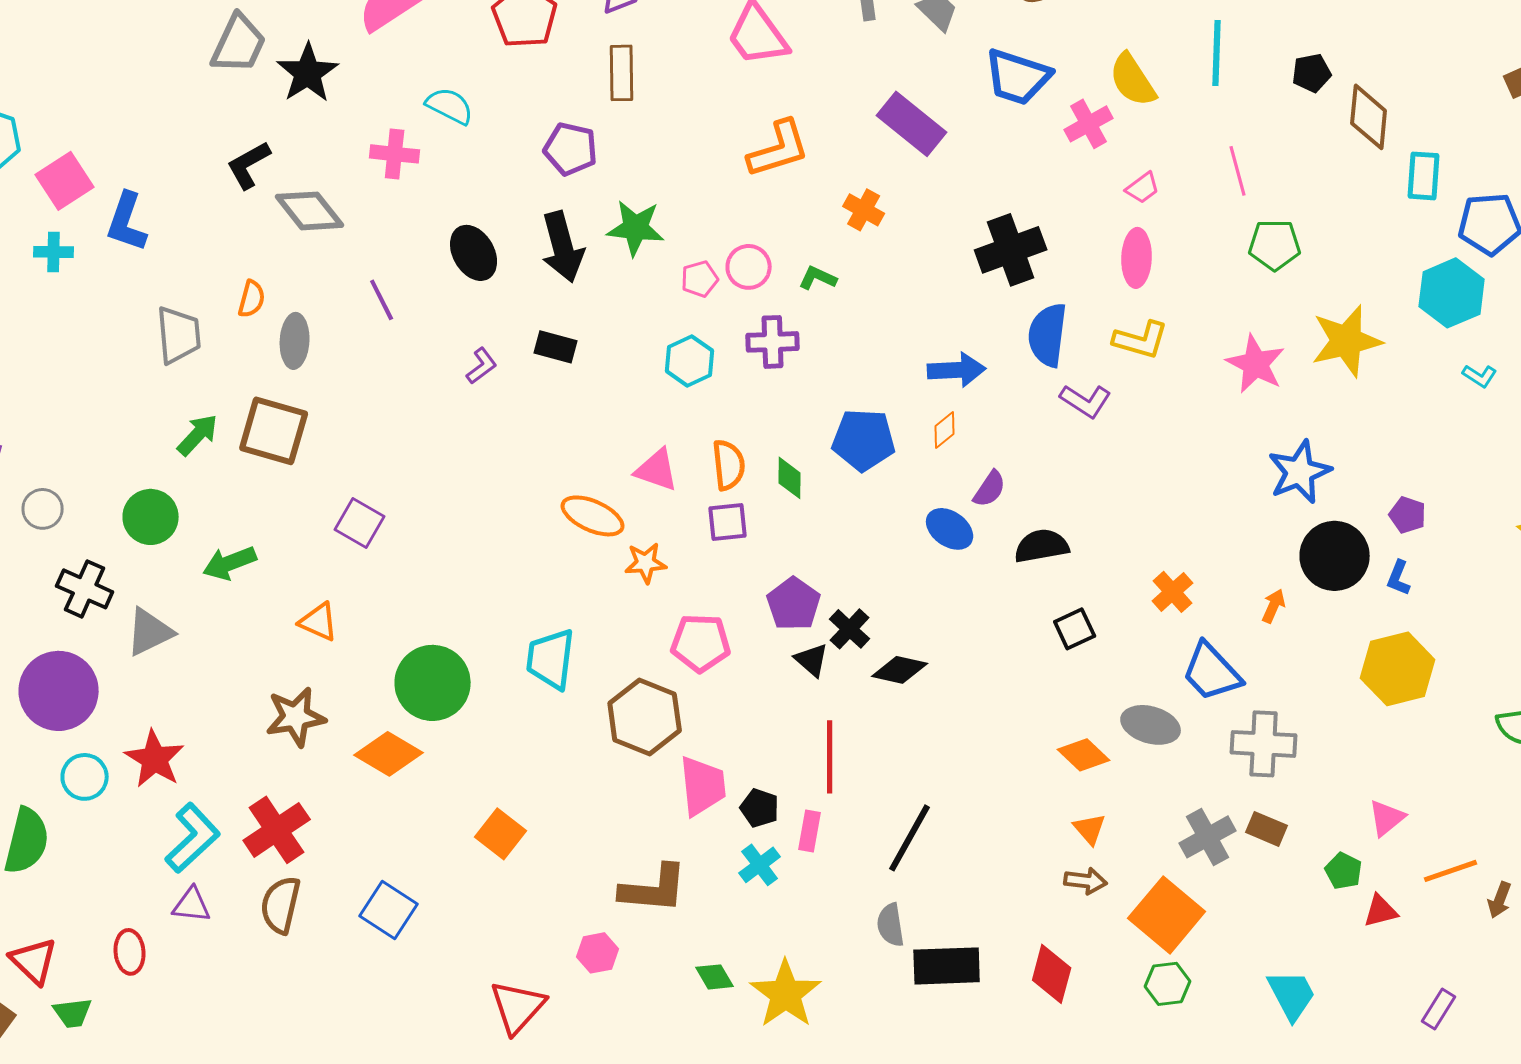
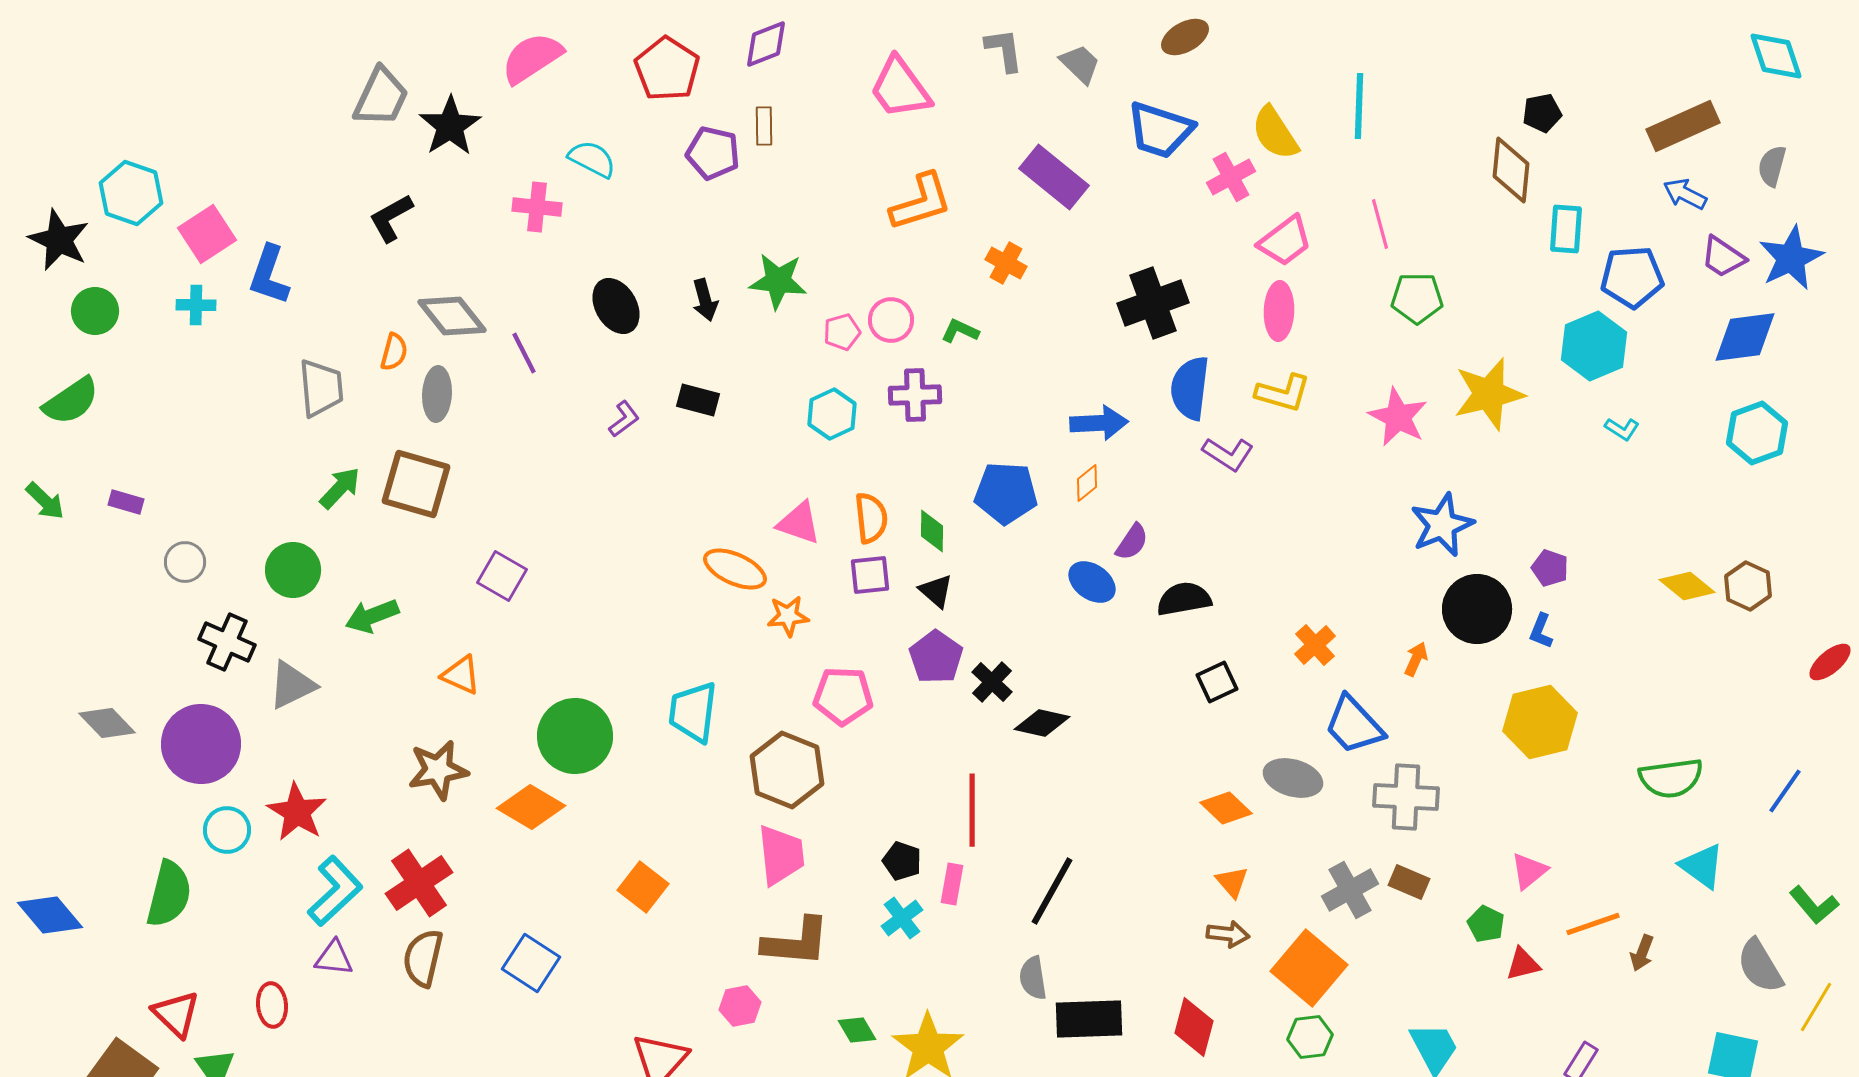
brown rectangle: (622, 73) -> (764, 126), size x0.7
black pentagon: (1312, 73) -> (1542, 113), moved
purple pentagon: (571, 149) -> (713, 153), moved
pink trapezoid: (1143, 188) -> (1285, 241), size x1.6
gray diamond: (310, 211) -> (452, 316), moved
black arrow: (563, 247) -> (705, 300), size x0.6
black triangle: (812, 660) -> (936, 591), moved
pink trapezoid: (703, 786) -> (781, 855), moved

